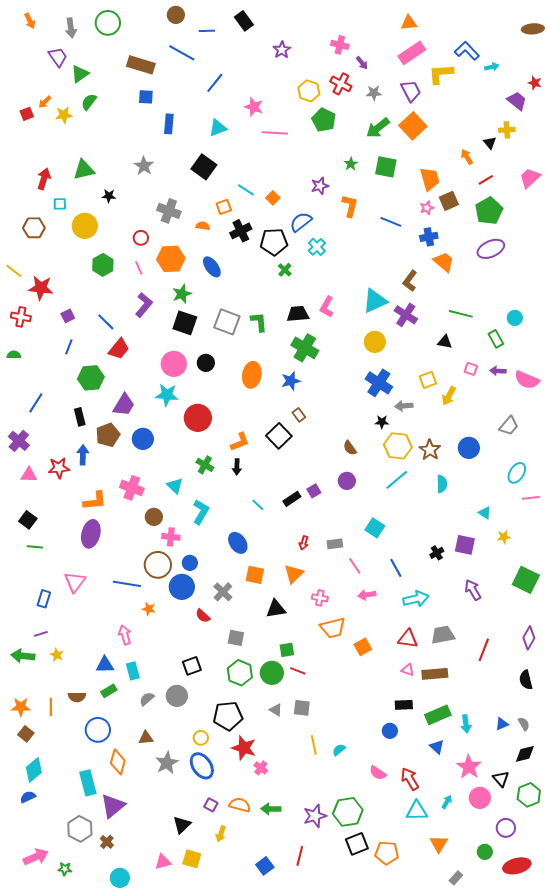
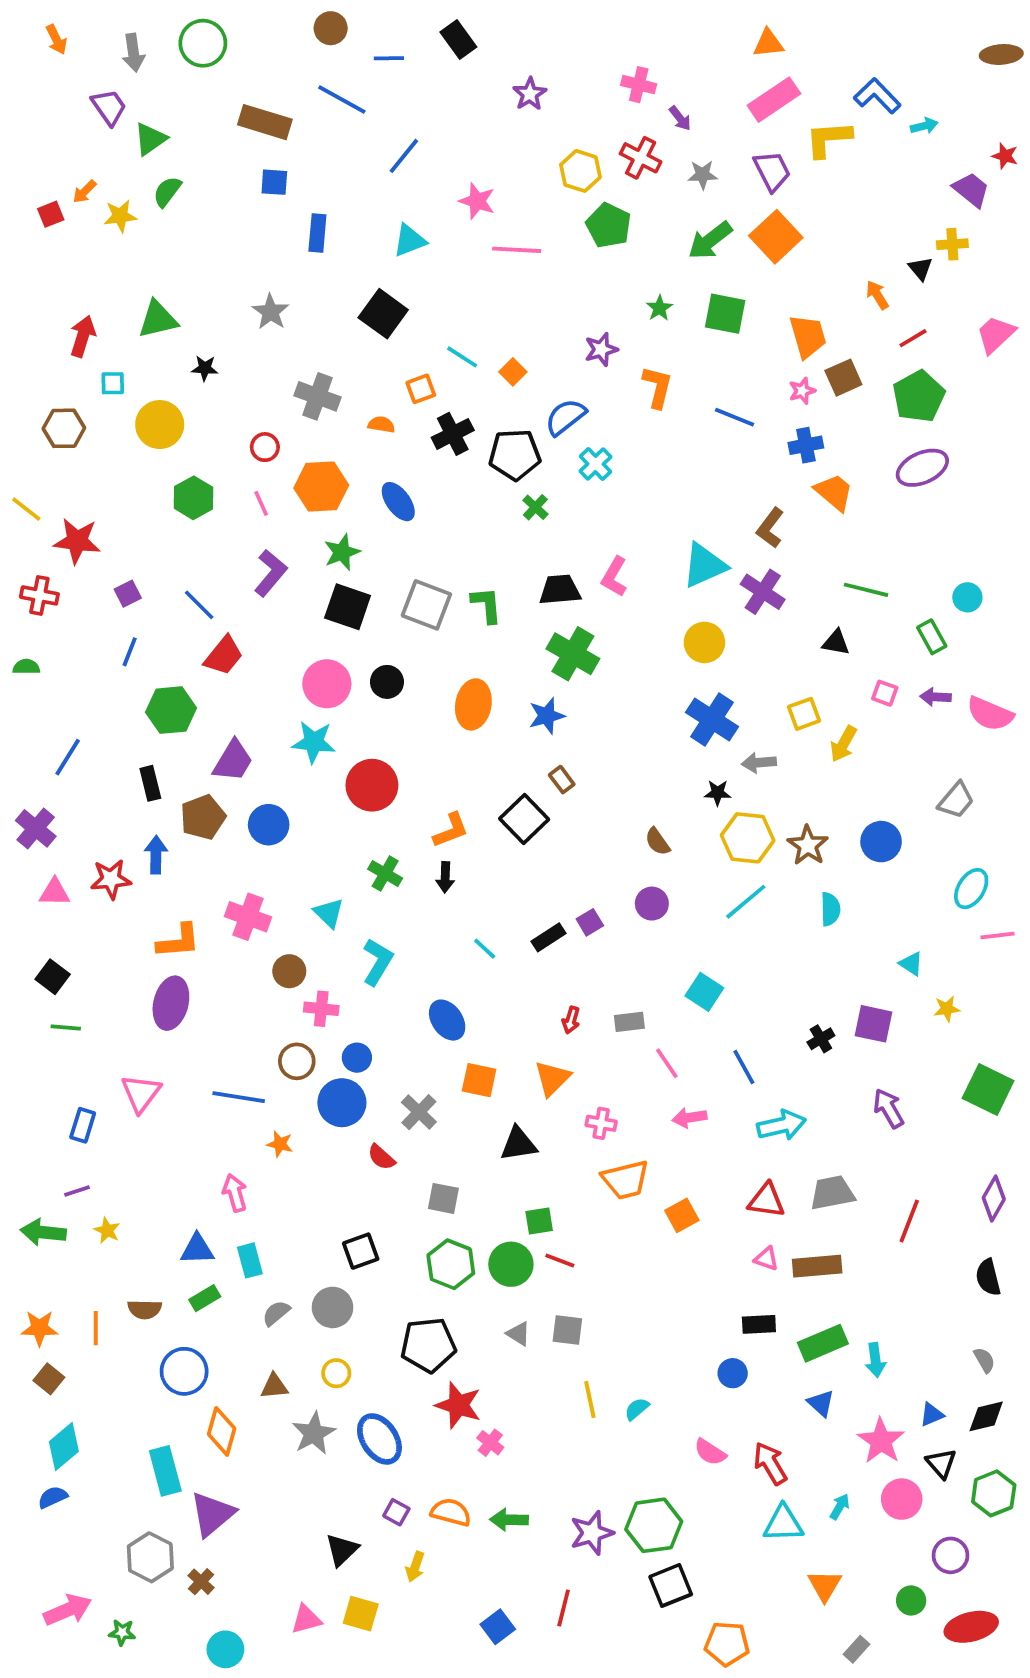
brown circle: (158, 565) -> (297, 1061), size x0.7
blue triangle: (502, 724) -> (932, 1415), moved
yellow circle: (201, 738) -> (336, 1373), moved
orange pentagon: (387, 853) -> (727, 1644), moved

